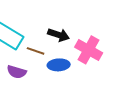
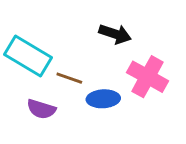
black arrow: (59, 35) -> (115, 34), moved

